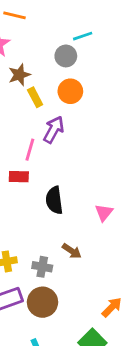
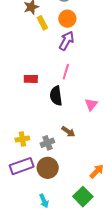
purple arrow: (54, 130) -> (67, 41), moved
pink line: (30, 150) -> (66, 72), moved
gray cross: (42, 267) -> (47, 143), turned -32

